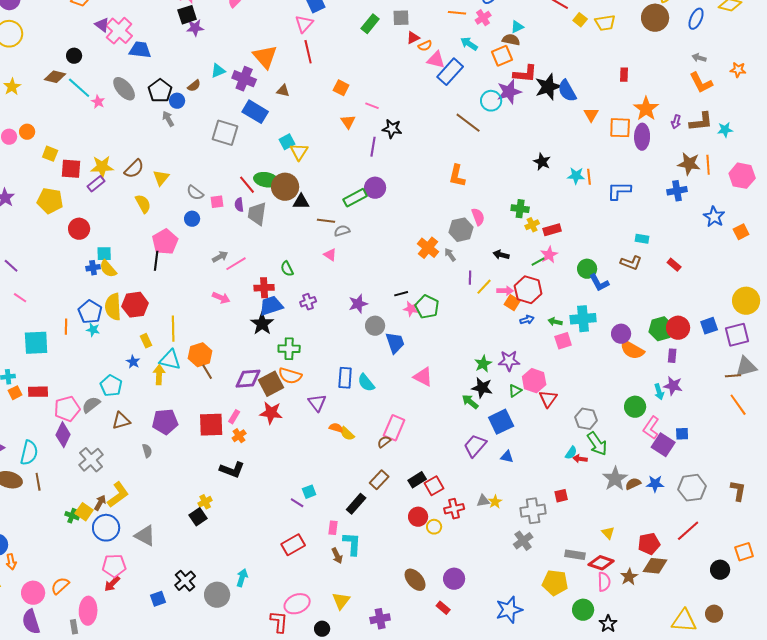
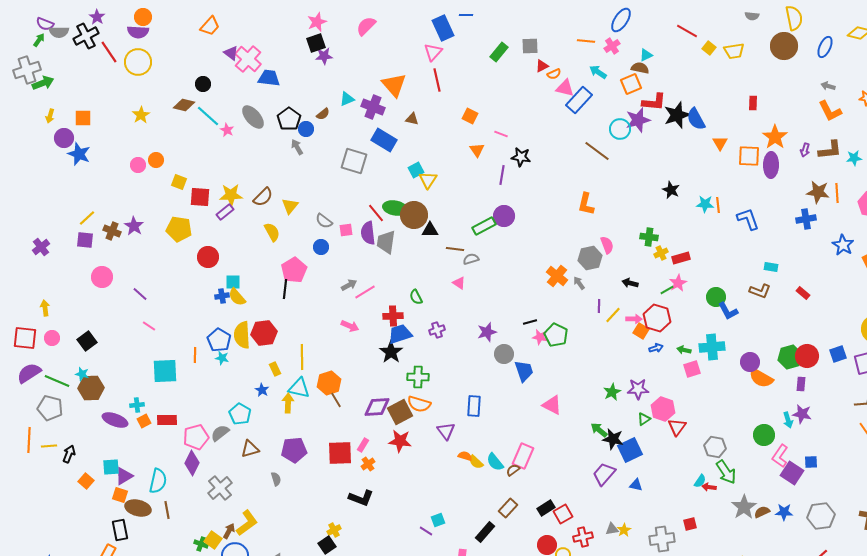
blue L-shape: (619, 191) -> (748, 219), turned 70
purple semicircle: (239, 205) -> (368, 233), size x1.6
cyan semicircle: (366, 383) -> (495, 462), moved
black star: (482, 388) -> (613, 439), moved

